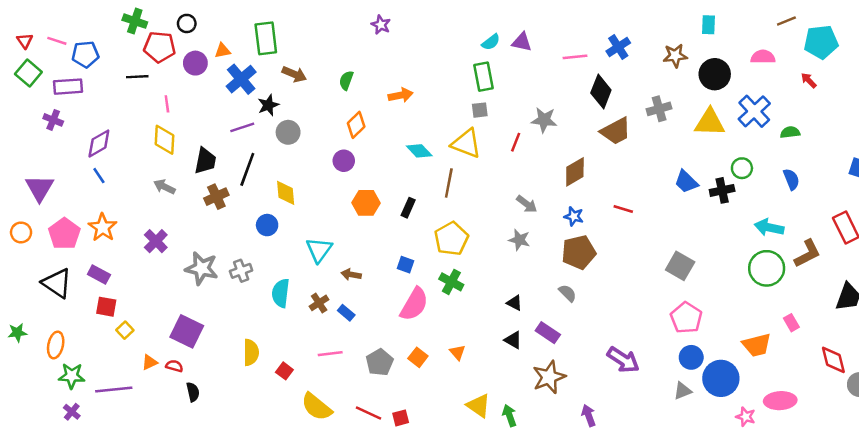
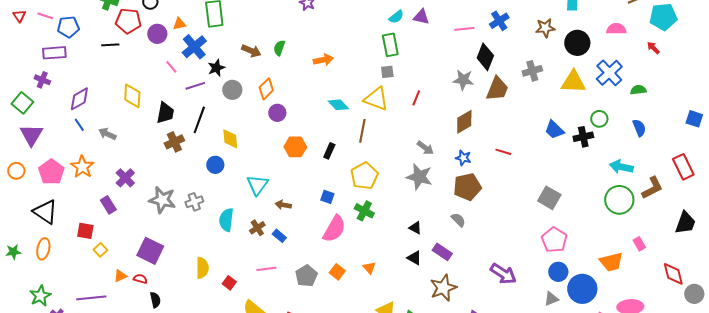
green square: (28, 73) -> (22, 103), moved
brown arrow: (294, 74) -> (251, 51), moved
pink line: (167, 104) -> (171, 67), moved, turned -32
gray star: (544, 120) -> (463, 80), moved
orange diamond: (356, 125) -> (266, 89), moved
brown trapezoid: (616, 131) -> (497, 89), turned -40
gray arrow: (164, 187) -> (107, 134), moved
gray star: (519, 240) -> (419, 177), size x1.5
purple rectangle: (99, 275) -> (108, 205), moved, turned 30
orange ellipse: (56, 345) -> (43, 249), moved
green star: (72, 376) -> (40, 296), moved, turned -30

